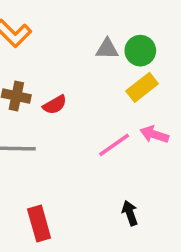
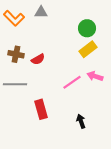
gray triangle: (107, 49) -> (41, 12), moved
red rectangle: (39, 223) -> (41, 109), moved

